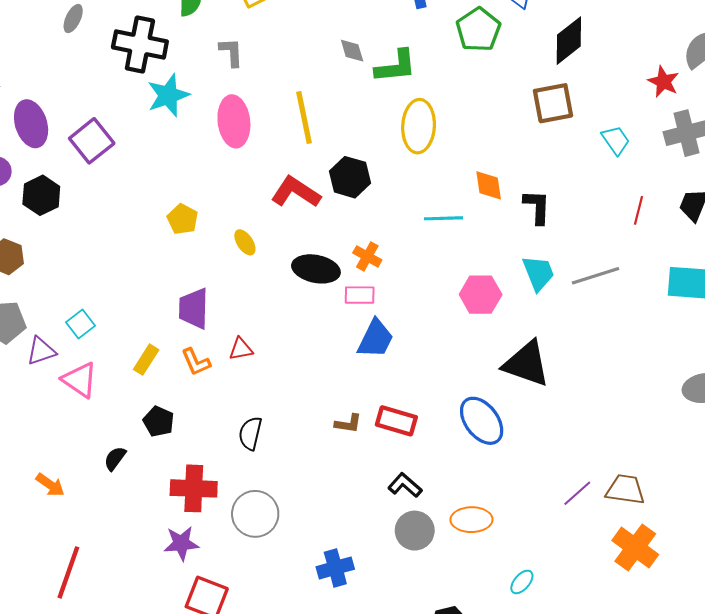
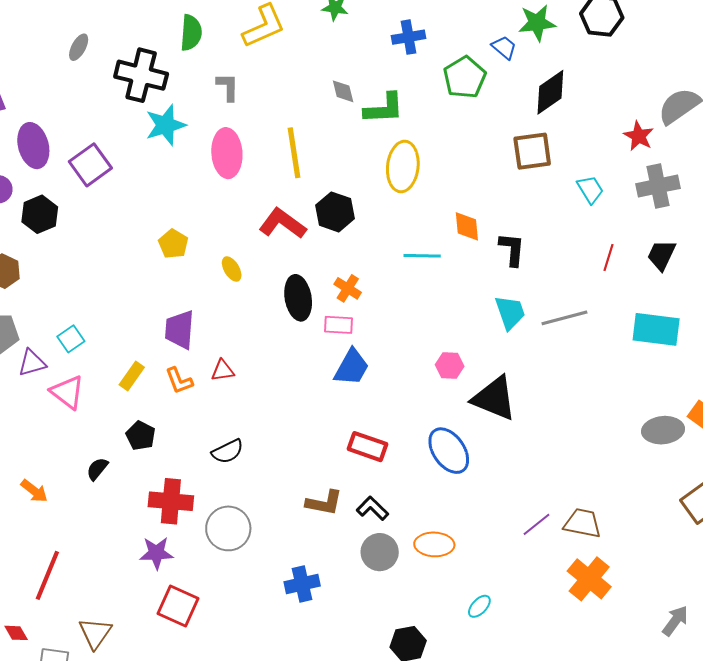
black ellipse: (316, 269) -> (298, 298), turned 66
pink hexagon: (481, 295) -> (450, 365), moved, size x0.7
brown L-shape: (348, 424) -> (324, 503), moved, size x1.4
black semicircle: (250, 433) -> (228, 451), turned -132

